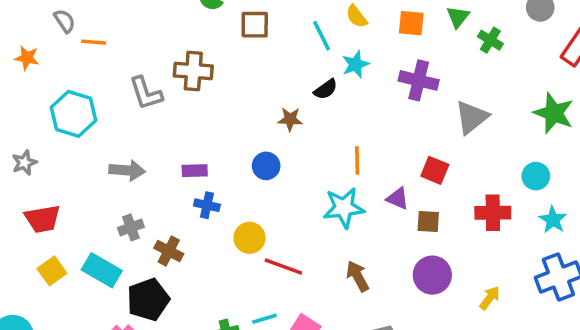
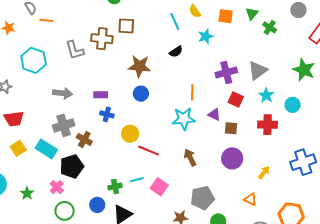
brown square: (255, 25) -> (126, 26), moved
cyan star: (356, 64) -> (206, 36), moved
purple cross: (419, 80) -> (226, 73), moved, turned -30
brown star: (290, 119) -> (139, 66), moved, size x1.6
cyan star: (553, 220) -> (266, 95), moved
gray cross: (131, 227) -> (64, 125), size x1.5

